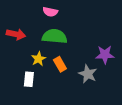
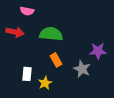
pink semicircle: (50, 12) -> (27, 11), moved
yellow star: (39, 59) -> (45, 83), moved

